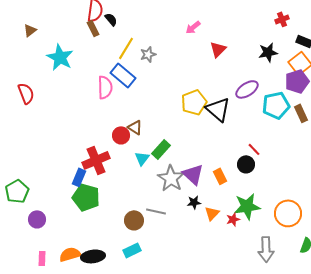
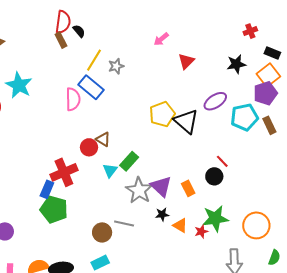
cyan star: (60, 57) -> (19, 85), moved
orange triangle: (212, 213) -> (180, 225), turned -42

